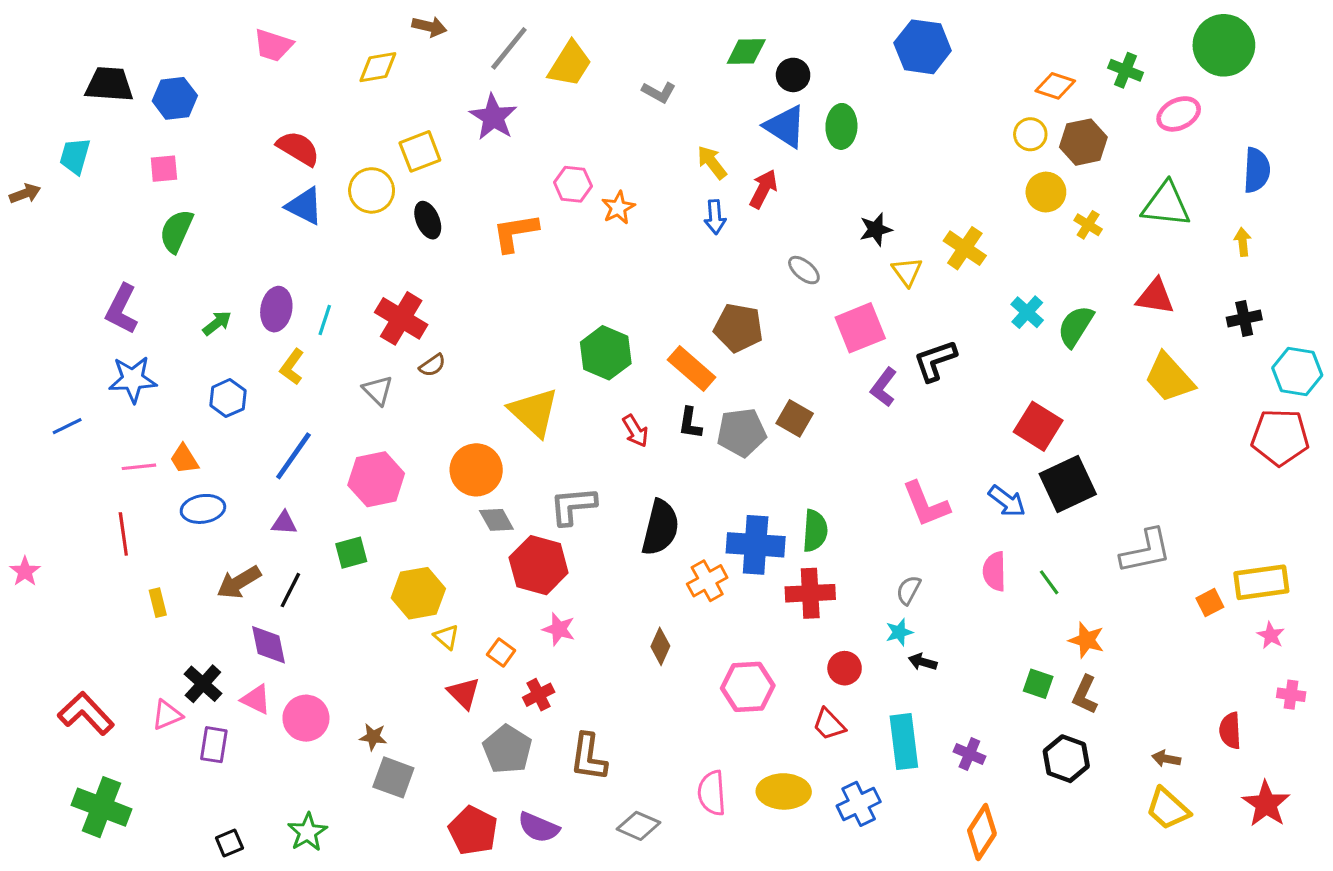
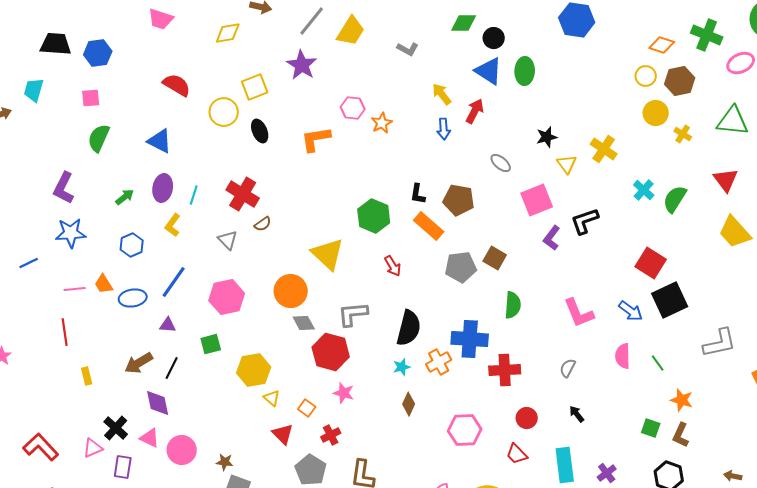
green cross: (1126, 70) -> (707, 35), size x1.4
blue triangle: (304, 206) -> (160, 141), moved
red triangle: (1155, 297) -> (726, 180), turned 44
black L-shape: (690, 423) -> (418, 194), moved
blue ellipse: (203, 509) -> (133, 298), moved
green semicircle: (815, 531) -> (513, 305), moved
cyan star: (899, 632) -> (402, 367), moved
black arrow: (923, 662) -> (577, 414), turned 36
purple cross: (969, 754) -> (607, 473), turned 30

